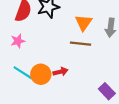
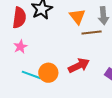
brown line: (80, 44) -> (92, 33), moved
red arrow: (60, 72) -> (79, 65), moved, size x1.5

